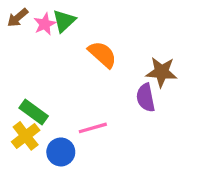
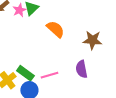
purple semicircle: (146, 98) -> (81, 69), moved
green rectangle: (34, 112) -> (25, 73), moved

